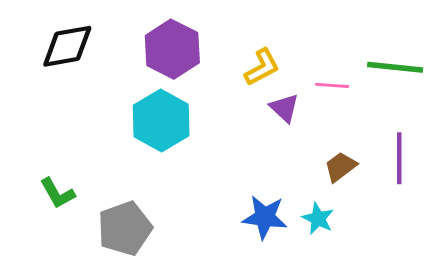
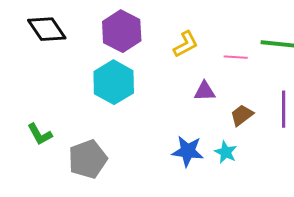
black diamond: (67, 46) -> (47, 29), turned 66
purple triangle: (284, 108) -> (205, 91), moved, turned -45

